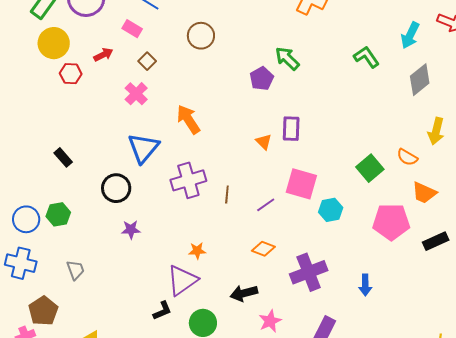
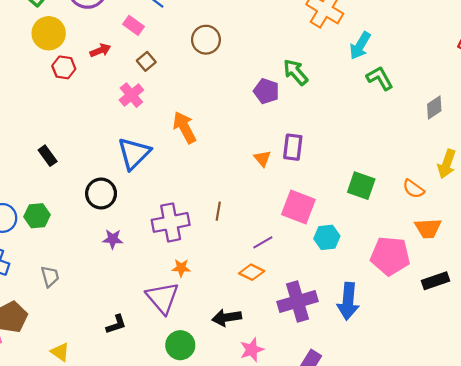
cyan arrow: (410, 35) -> (360, 46), moved
purple pentagon: (262, 79) -> (266, 91), turned -30
gray diamond: (420, 80) -> (434, 107), size x0.7
green square: (370, 168) -> (361, 186), moved, turned -36
purple cross: (188, 180) -> (171, 222), moved
orange trapezoid: (424, 193) -> (428, 228), turned -32
purple line: (266, 205) -> (263, 242), moved
purple triangle: (182, 280) -> (162, 298), turned -40
blue arrow: (365, 285) -> (348, 301), moved, size x1.6
black L-shape: (162, 311) -> (116, 324), moved

